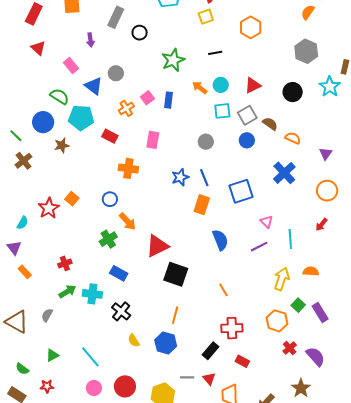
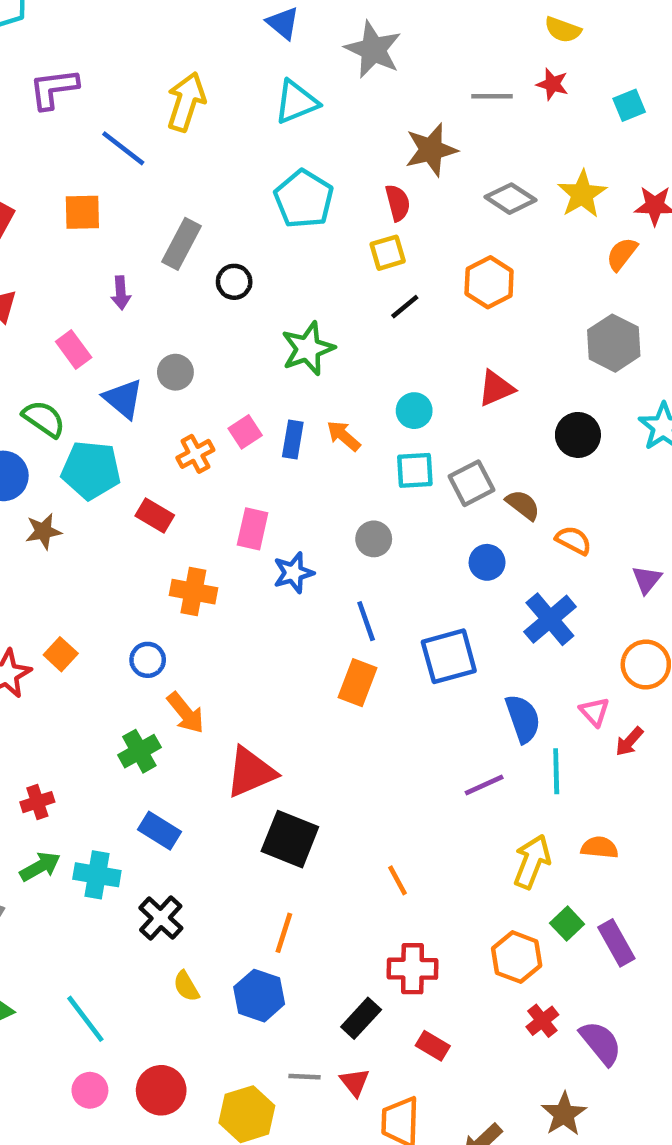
black line: (215, 53) -> (405, 307), moved, turned -32
red triangle: (253, 85) -> (496, 388), moved
orange arrow: (200, 88) -> (344, 436), moved
blue circle: (247, 140) -> (487, 562), moved
blue star: (180, 177) -> (293, 573), moved
pink triangle: (267, 222) -> (595, 712), moved
blue semicircle: (220, 240) -> (523, 719), moved

